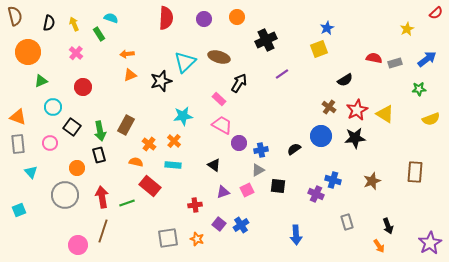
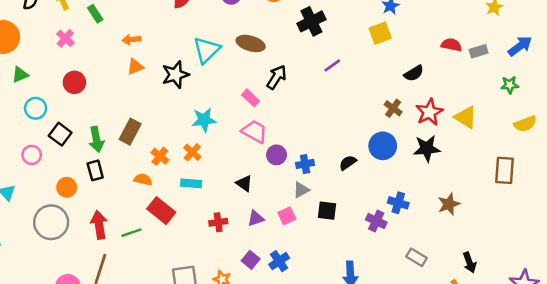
brown rectangle: (415, 172) -> (504, 170), moved
red cross: (195, 205) -> (218, 222), moved
gray rectangle: (347, 222) -> (416, 257), turned -42

